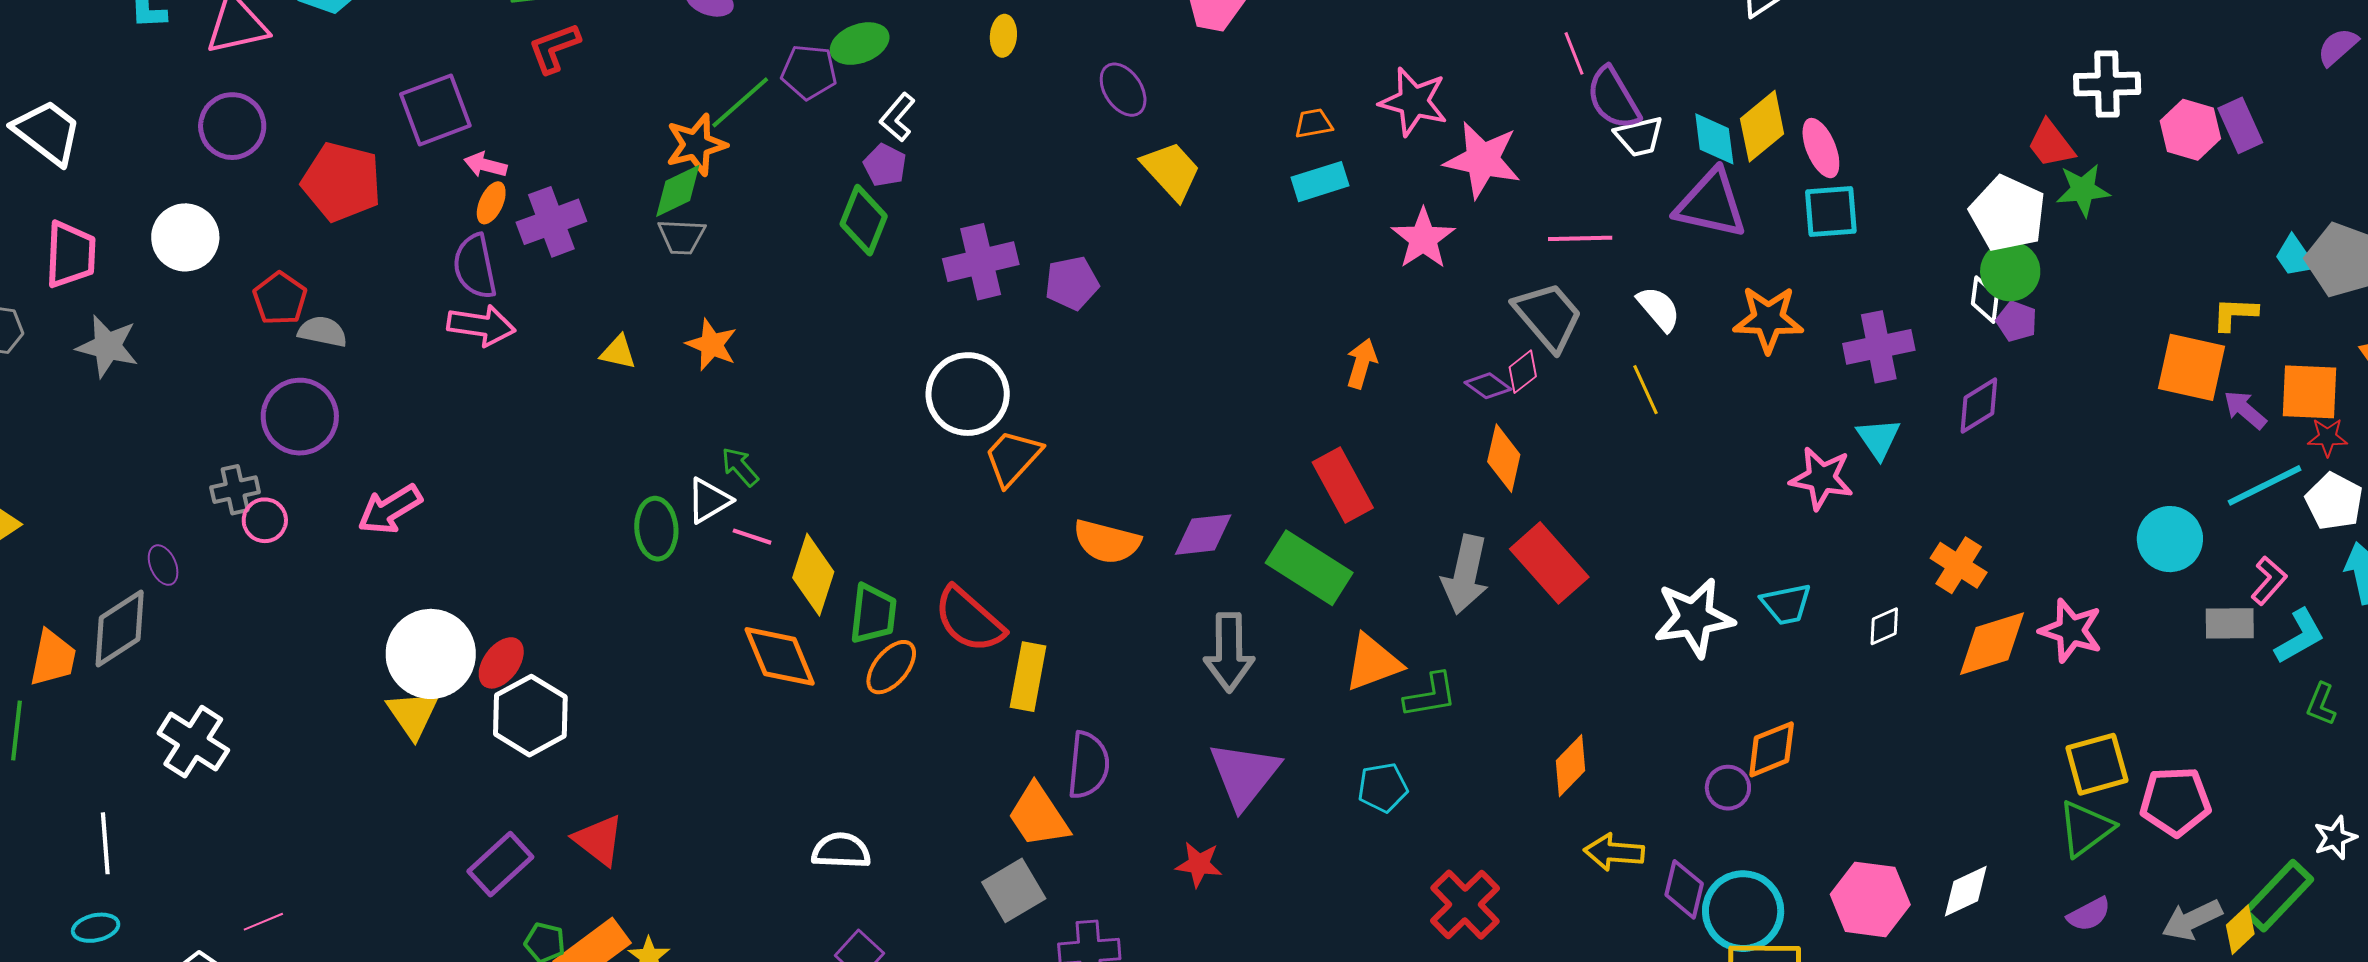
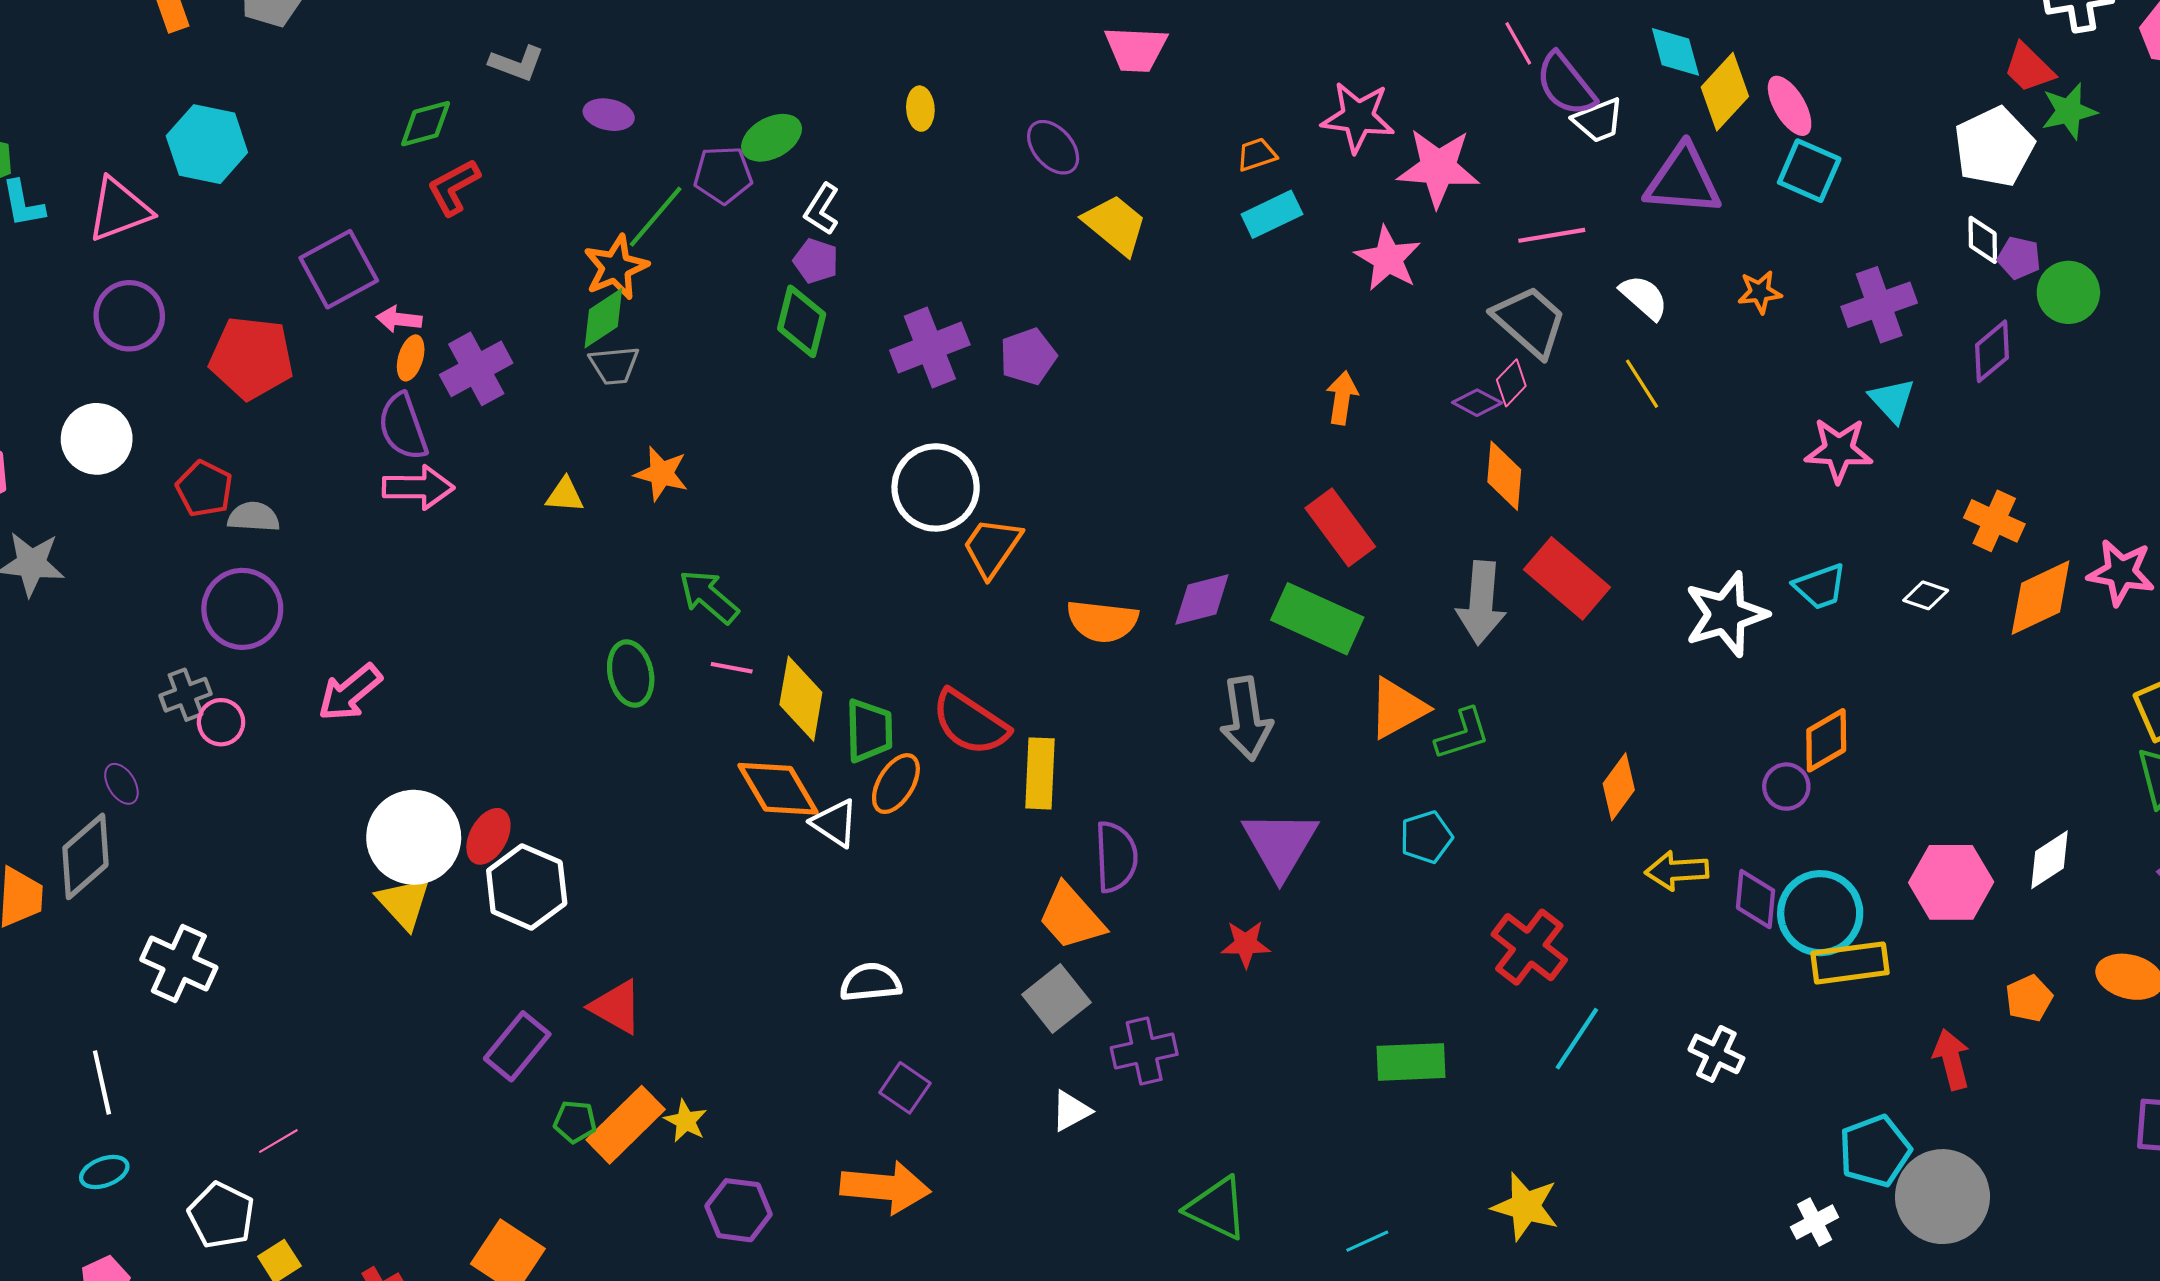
cyan diamond: (1714, 139) -> (1675, 52), moved
cyan square: (1831, 212) -> (1809, 171), turned 36
white pentagon: (2008, 214) -> (1994, 147), turned 30
green circle: (2010, 271) -> (2068, 292), moved
orange star: (1768, 319) -> (1760, 292), size x0.6
green arrow: (740, 467) -> (709, 597), size x1.4
white triangle: (709, 500) -> (835, 823), moved, turned -48
white diamond: (1884, 626) -> (1926, 595), turned 51

